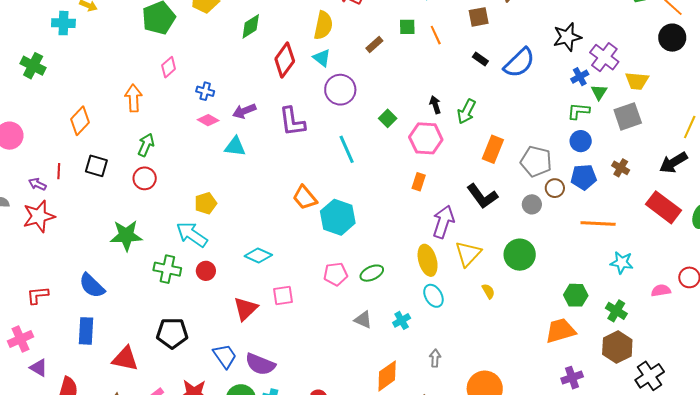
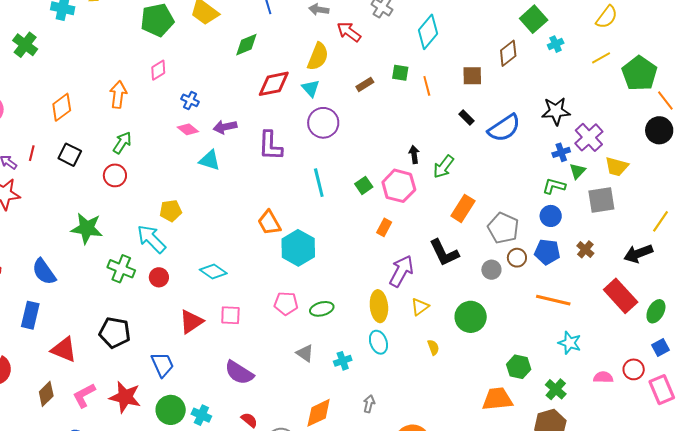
red diamond: (285, 60) -> (274, 84), turned 32
green square: (388, 118) -> (364, 185), moved
yellow triangle: (468, 254) -> (420, 307), size x0.7
purple semicircle: (260, 364) -> (239, 373), moved

